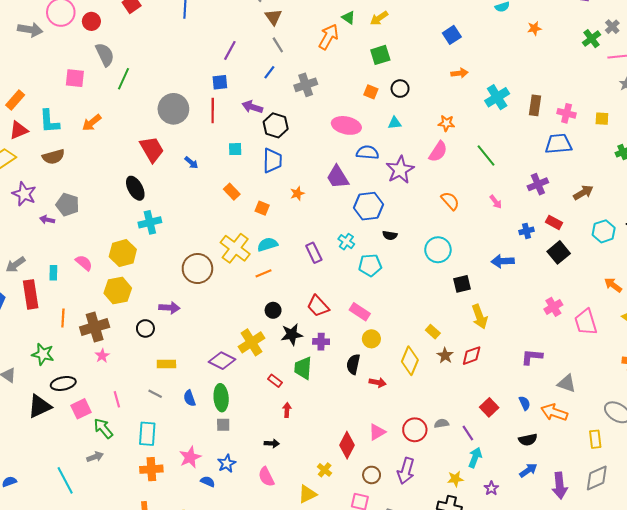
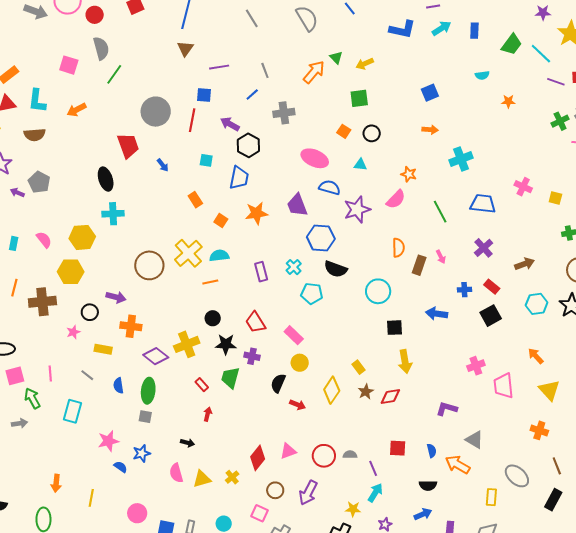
brown triangle: (273, 17) -> (185, 49), moved
purple line: (230, 50) -> (219, 67), turned 42
brown rectangle: (535, 105) -> (419, 265), moved
blue trapezoid: (559, 144) -> (483, 204), moved
purple cross: (538, 184) -> (484, 248), turned -30
orange star: (297, 193) -> (256, 213), size x1.6
orange semicircle: (450, 201) -> (398, 248), turned 30
black semicircle: (390, 235) -> (336, 269), size x1.6
pink star: (102, 356) -> (73, 332), moved
red square: (489, 407) -> (398, 448), turned 36
orange cross: (151, 469) -> (131, 326), moved
yellow triangle: (307, 494) -> (202, 479), moved

